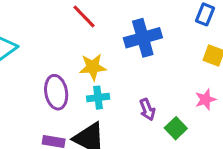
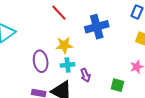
purple arrow: (147, 110) -> (85, 75), moved
green square: (176, 128) -> (117, 85), turned -32

